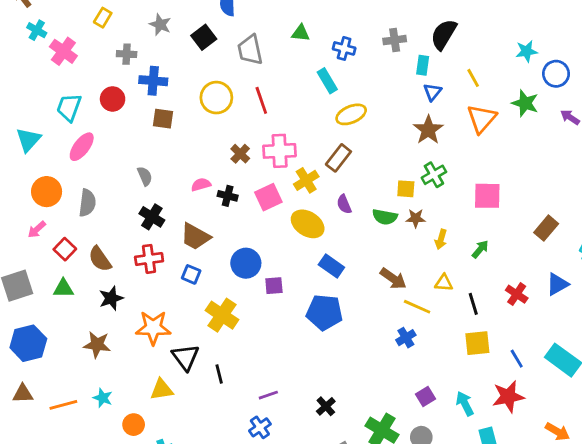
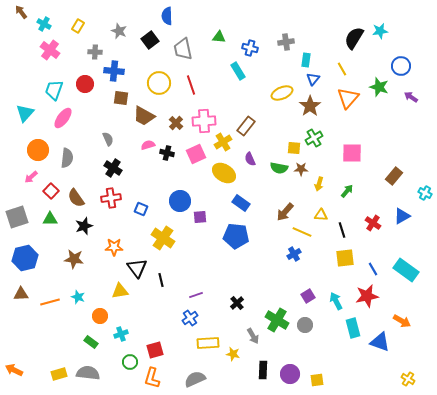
cyan cross: (37, 30) -> (44, 24), moved
black semicircle: (444, 34) -> (354, 38), moved
cyan star: (527, 51) -> (380, 31), moved
yellow ellipse: (351, 114) -> (282, 93), moved
brown trapezoid: (195, 237) -> (144, 116), moved
brown arrow: (393, 279) -> (285, 212), turned 96
orange star: (153, 328) -> (114, 247), size x0.7

